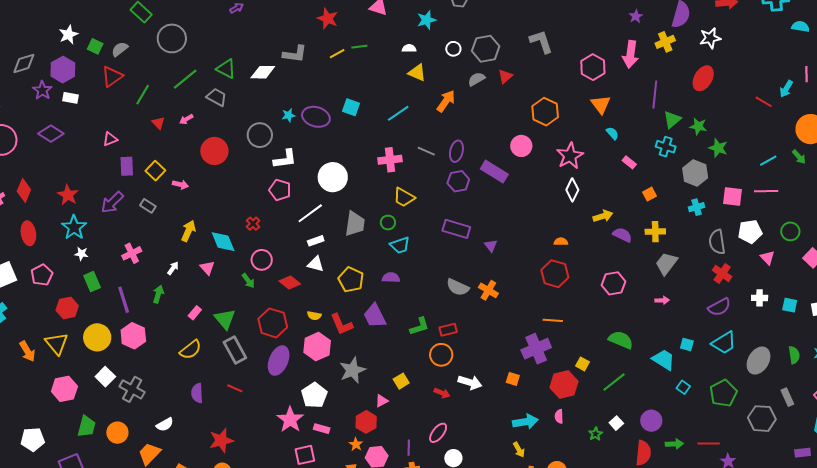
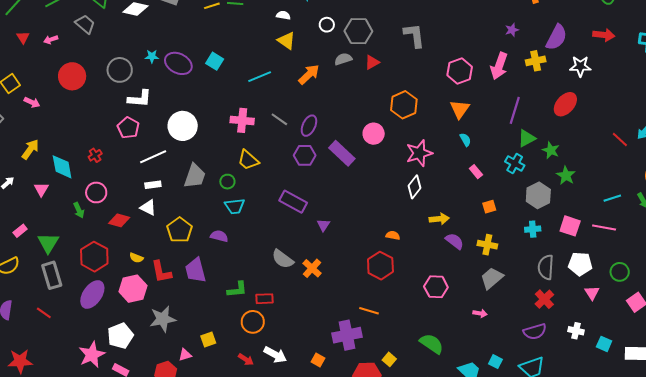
red diamond: (290, 282) -> (119, 220), turned -35

